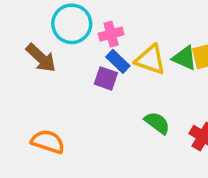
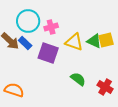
blue rectangle: (118, 61) -> (25, 43), moved
purple square: (106, 78) -> (48, 53), size x1.5

